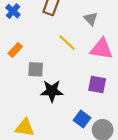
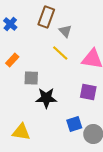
gray triangle: (91, 19) -> (65, 31), moved
blue square: (82, 119) -> (74, 124), turned 35

